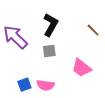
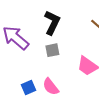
pink semicircle: (46, 85) -> (51, 87), turned 48

